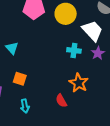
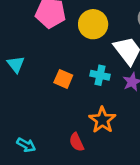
orange square: (20, 79) -> (63, 79), moved
cyan arrow: (25, 106) -> (26, 145), turned -56

